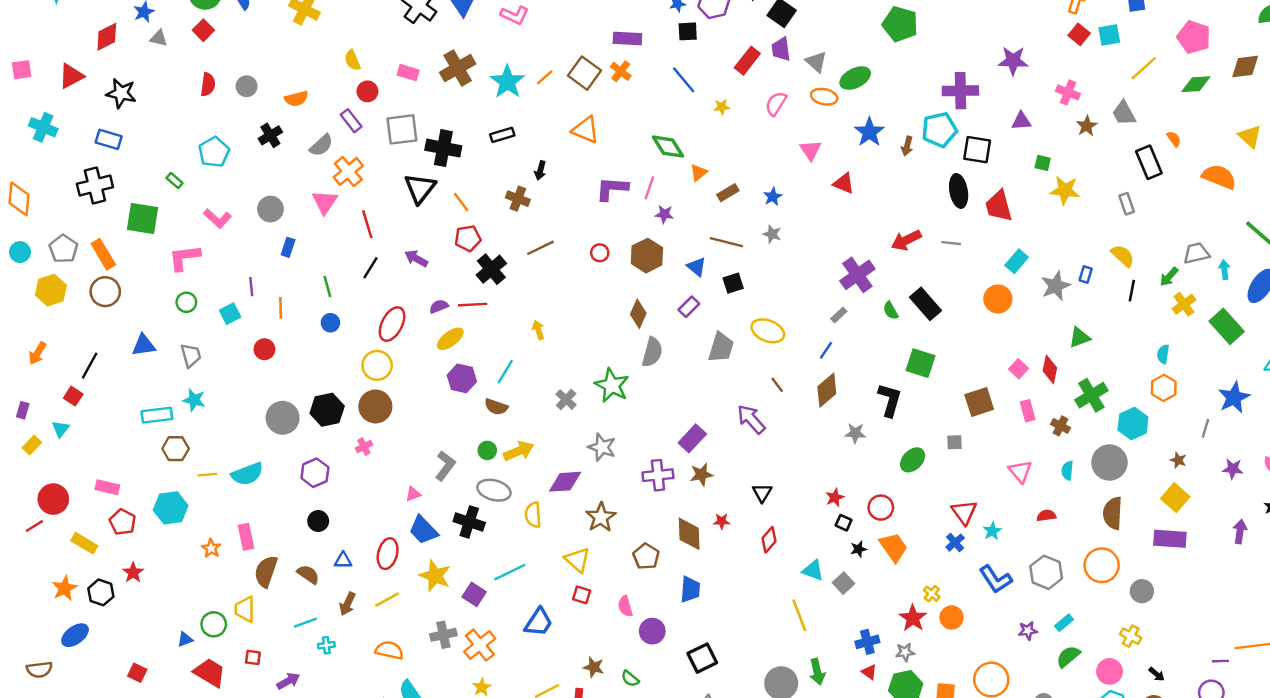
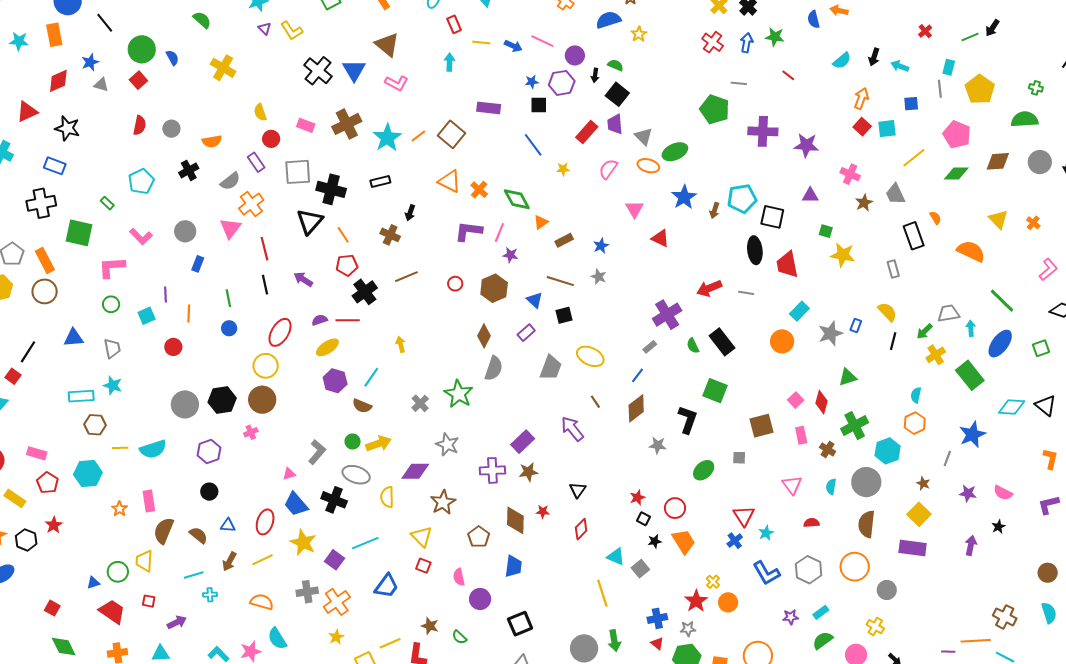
orange cross: (621, 71) -> (479, 190), moved
purple cross: (960, 91) -> (763, 131), moved
black line: (371, 268) -> (265, 285), turned -48

